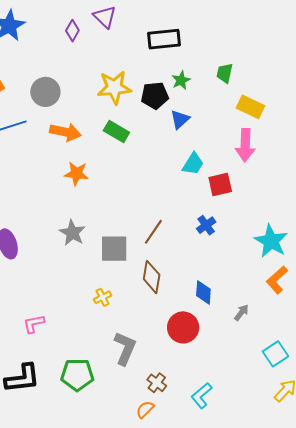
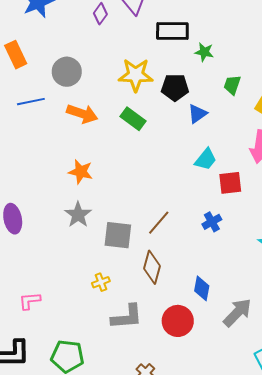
black rectangle: (164, 39) -> (172, 31), moved
green trapezoid: (225, 73) -> (232, 85), moved
green star: (181, 80) -> (204, 52), moved, turned 30
orange star: (76, 173) -> (81, 172), moved
gray arrow: (241, 313) -> (237, 313), size x1.8
gray L-shape: (125, 348) -> (127, 317), moved, turned 56

